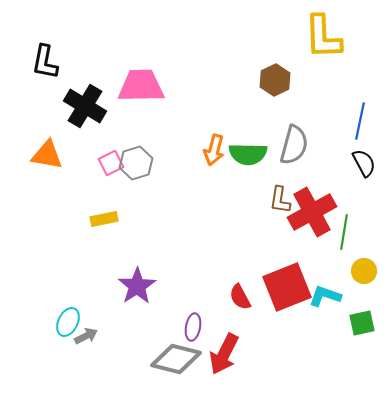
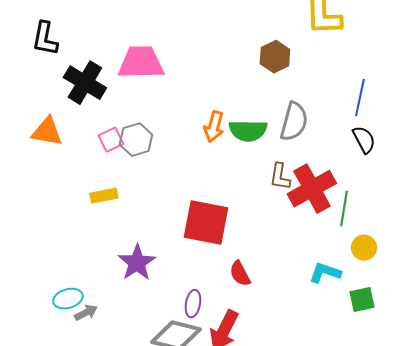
red square: (287, 287) -> (206, 223), moved, turned 33
cyan ellipse: (68, 322) -> (68, 299), turned 48

